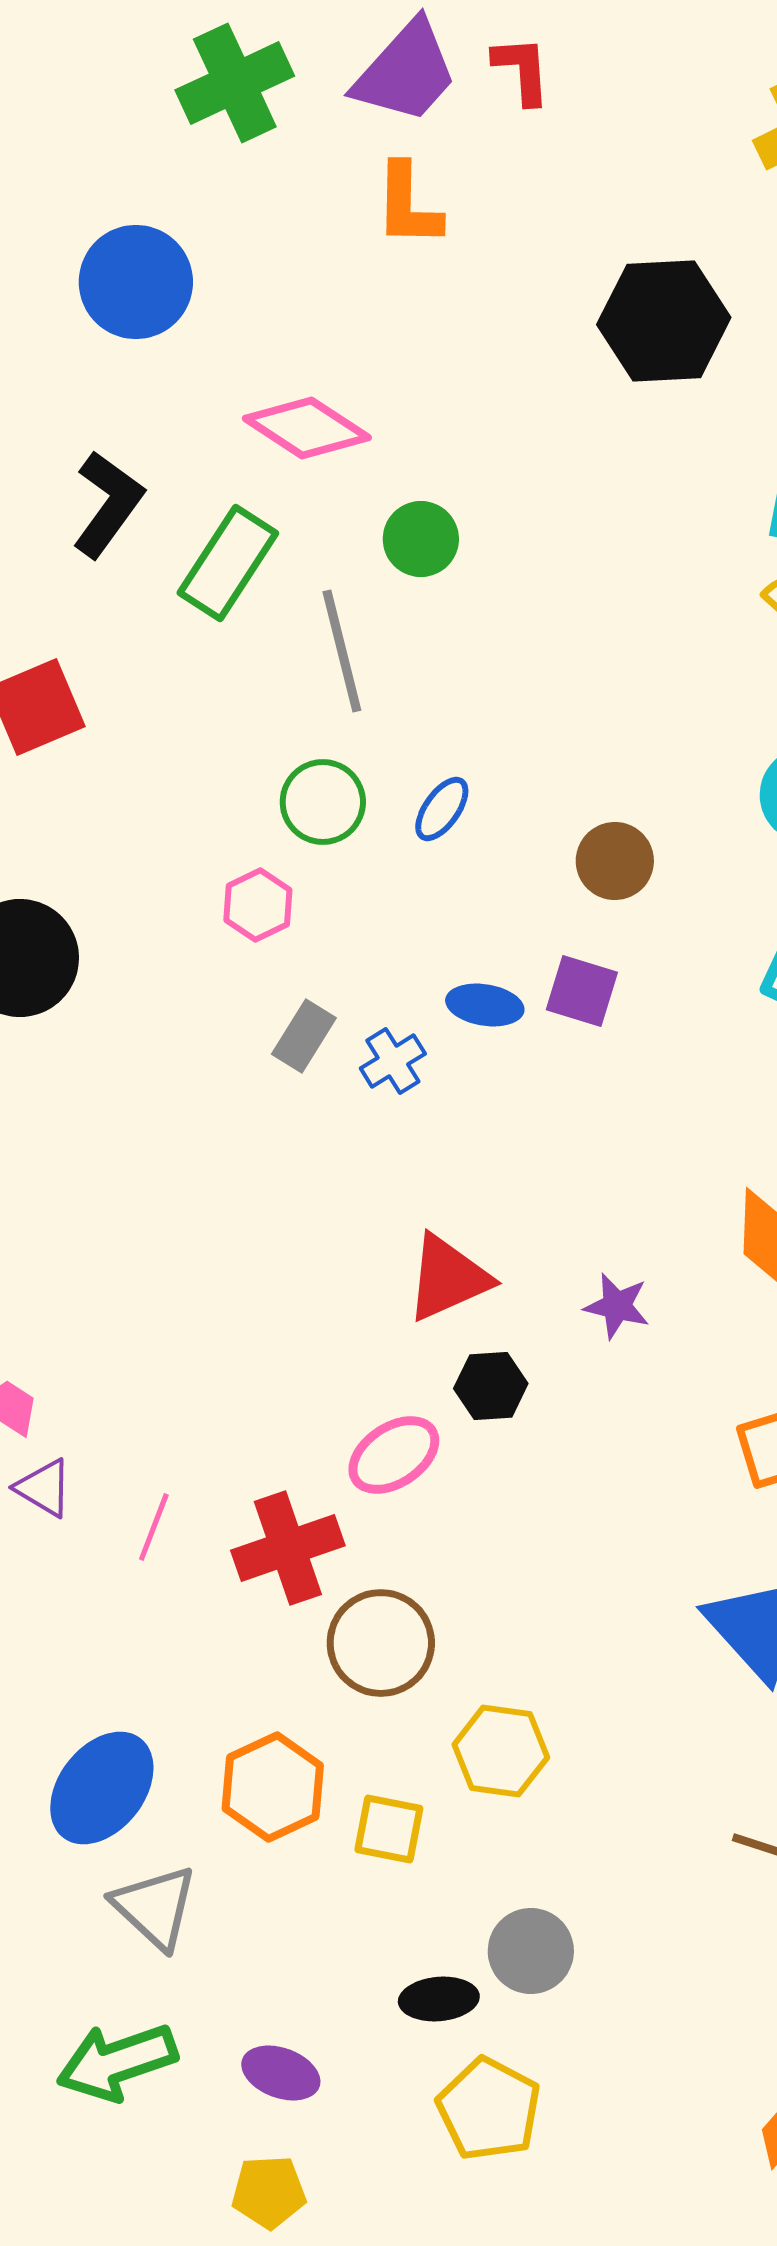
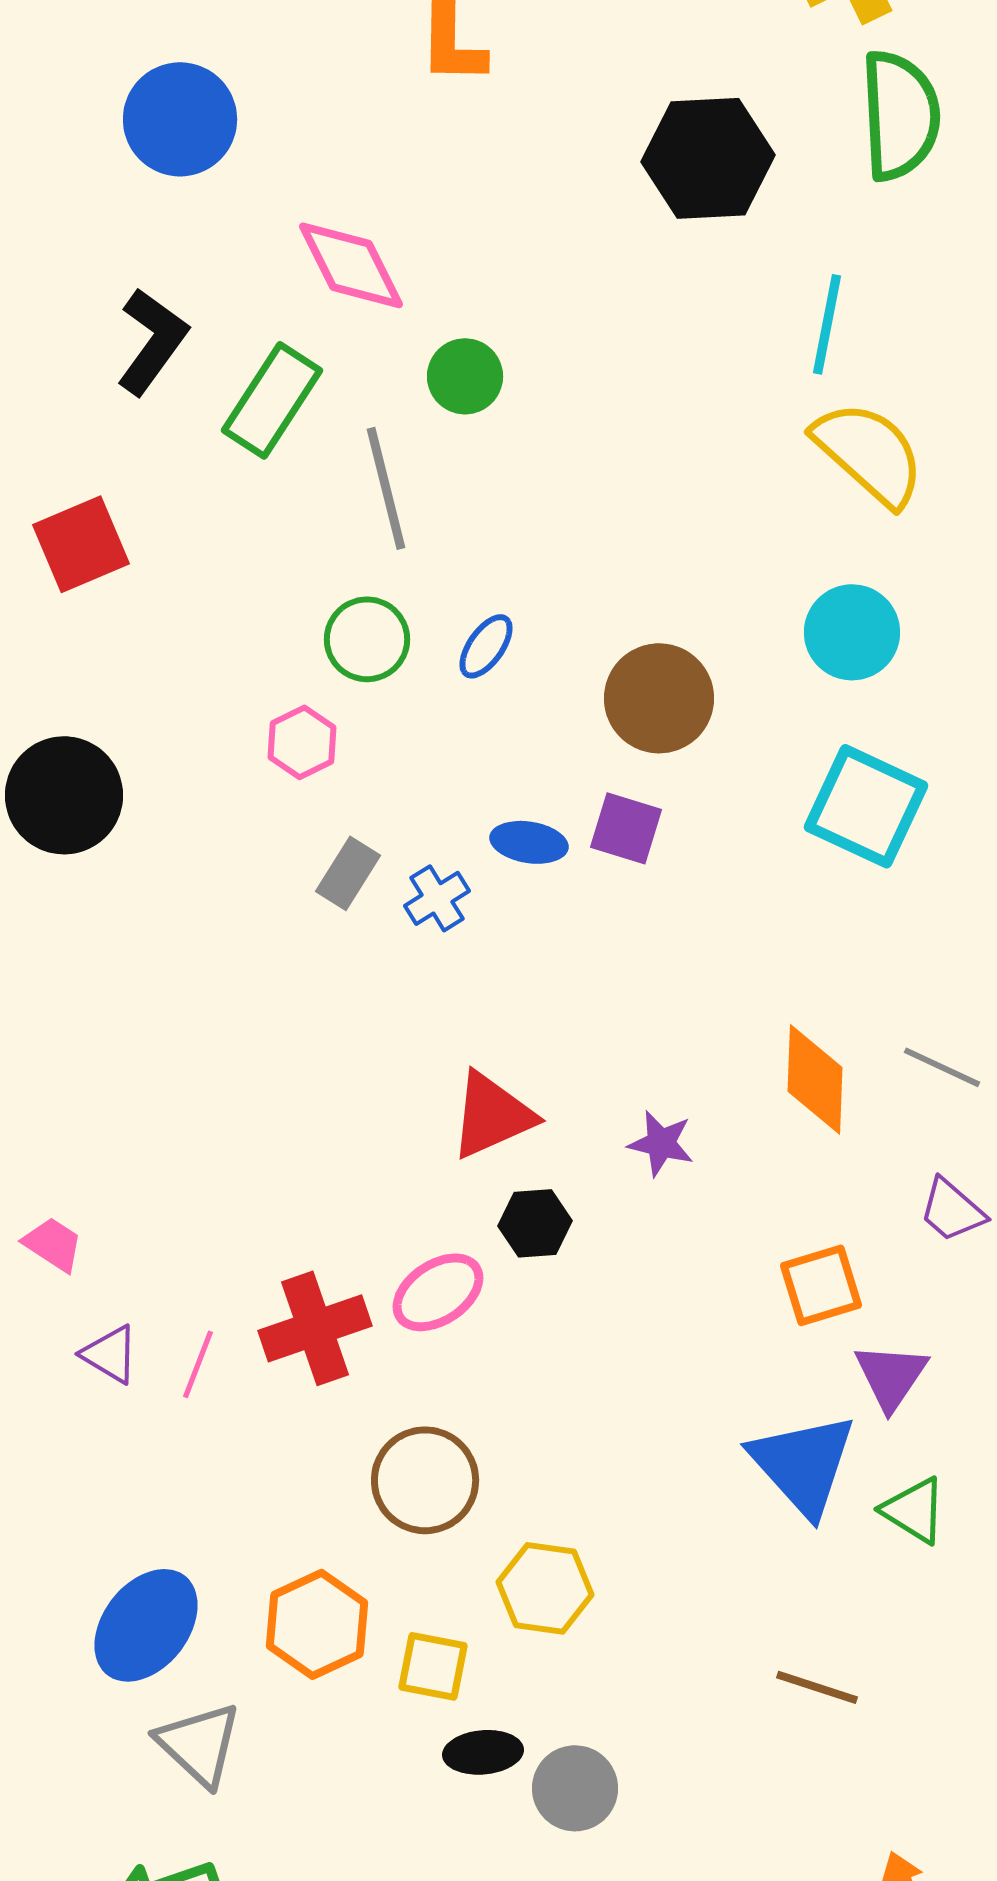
pink diamond: (307, 428) -> (351, 265), turned 30
brown circle: (615, 861) -> (659, 698), size x1.4
purple triangle: (44, 1488) -> (110, 1354), moved
red cross: (288, 1548) -> (315, 1328), moved
black ellipse: (439, 1999) -> (483, 1752), moved

